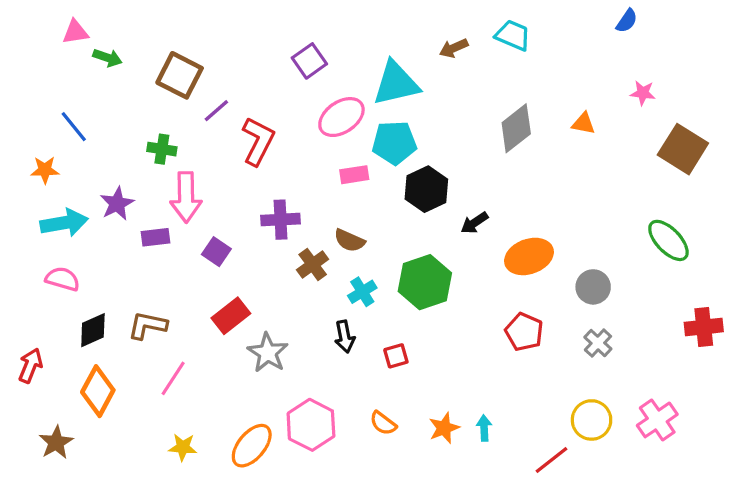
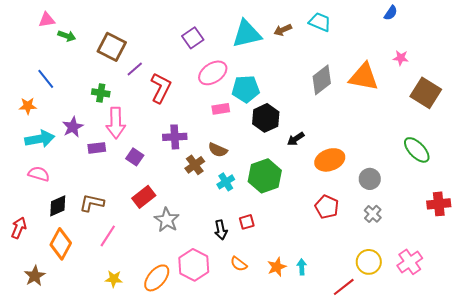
cyan triangle: (396, 83) -> (247, 34), moved
orange triangle: (583, 123) -> (364, 77), size x2.0
black arrow: (345, 337) -> (221, 230), moved

